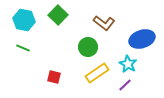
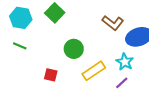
brown L-shape: (104, 23) -> (113, 23), moved
green circle: (88, 47) -> (74, 49), moved

